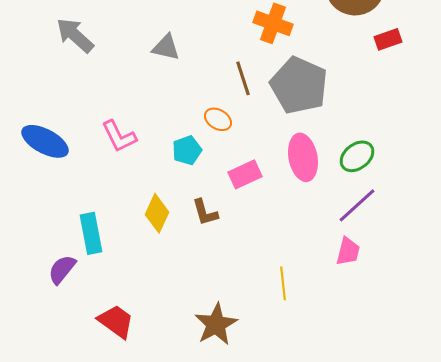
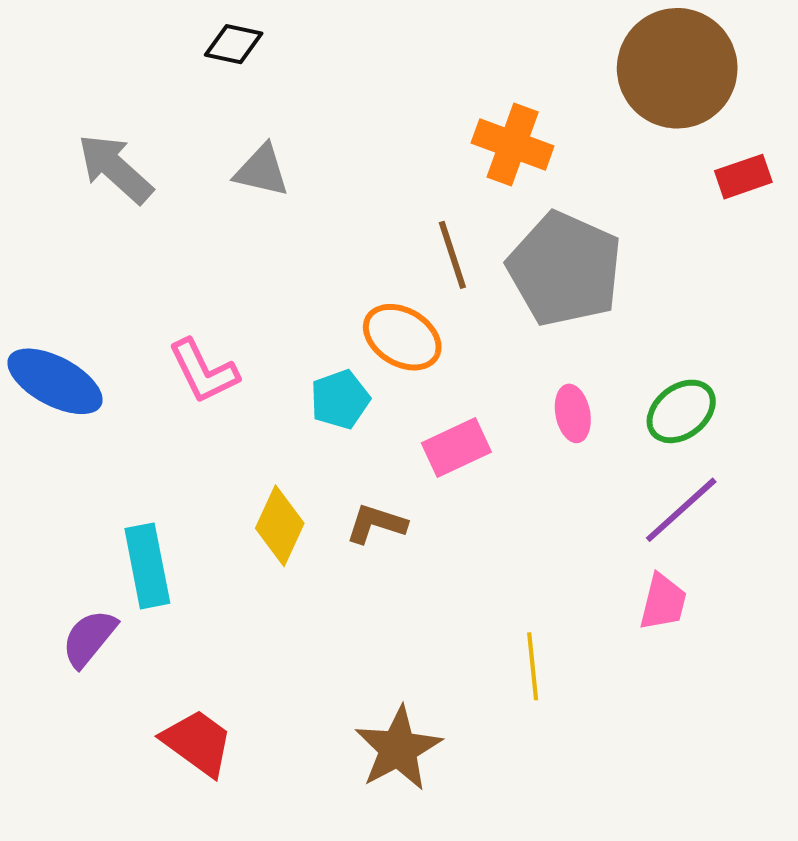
gray triangle: (166, 47) -> (262, 171), moved
orange ellipse: (218, 119) -> (402, 337), size x1.4
pink ellipse: (303, 157) -> (573, 413), size x0.6
brown L-shape: (205, 212) -> (376, 524), turned 124

